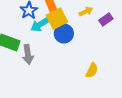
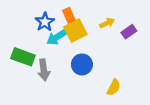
blue circle: (64, 33) -> (82, 64), moved

